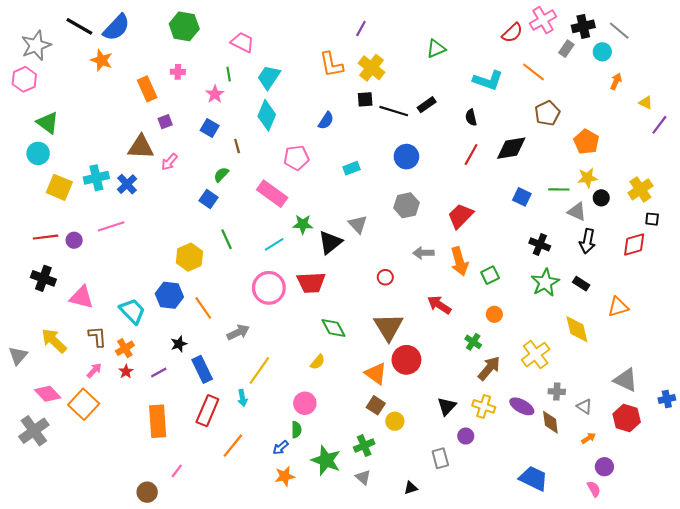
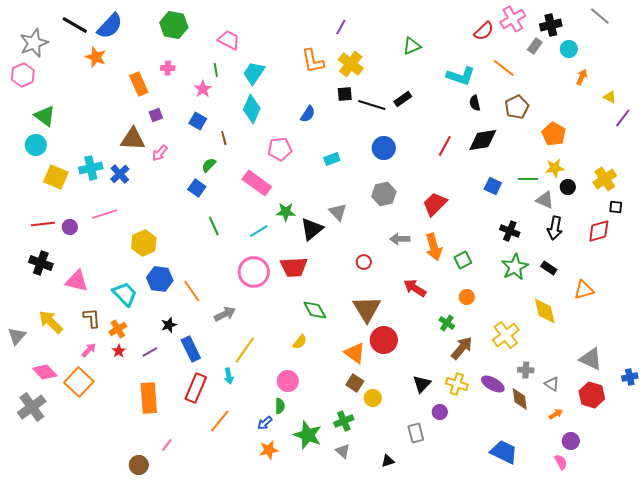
gray line: (619, 31) -> (600, 16), moved
black semicircle: (471, 117) -> (475, 103), moved
yellow hexagon: (189, 257) -> (144, 243), moved

